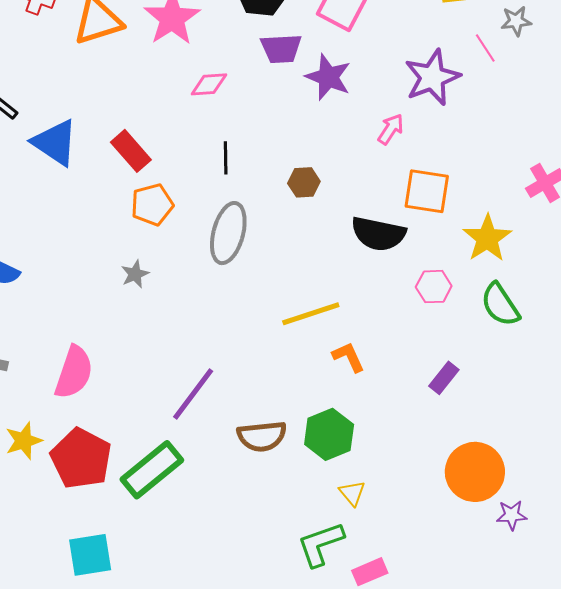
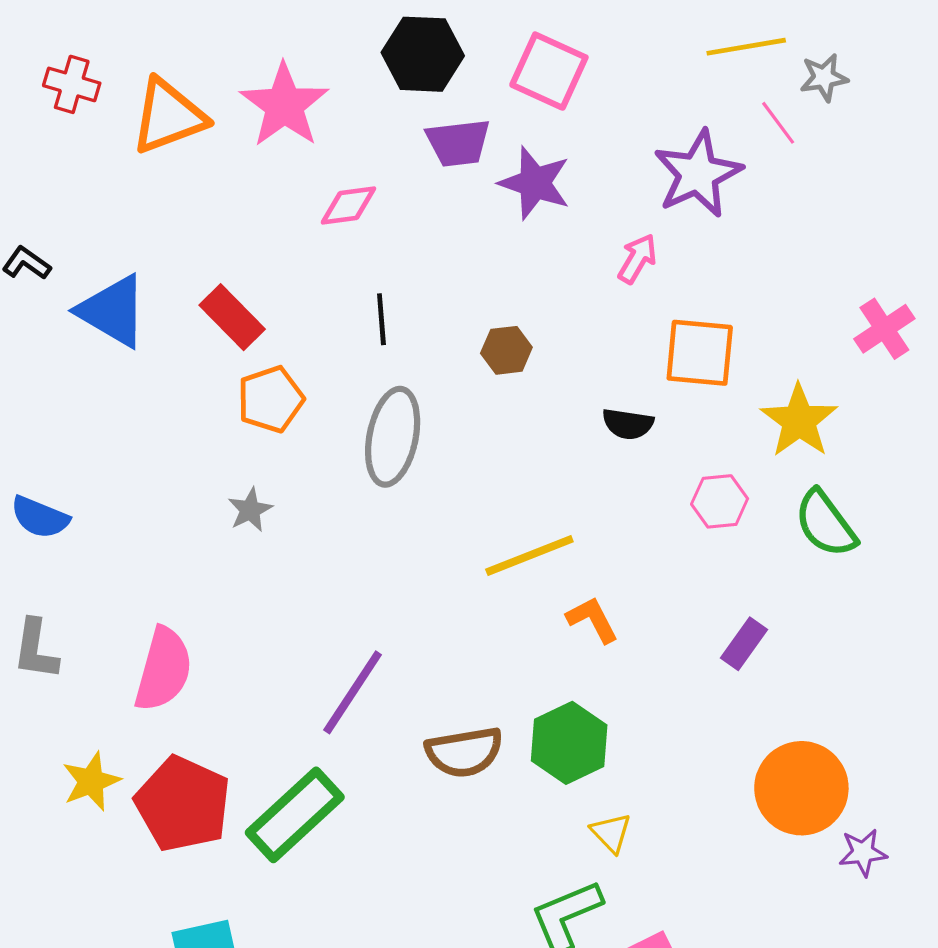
black semicircle: (378, 234) -> (628, 424), size x0.6

